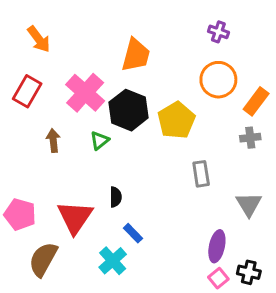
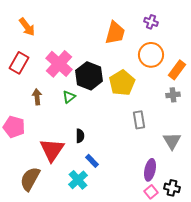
orange trapezoid: (136, 55) -> (115, 33), moved
pink pentagon: (20, 214) -> (14, 127), moved

